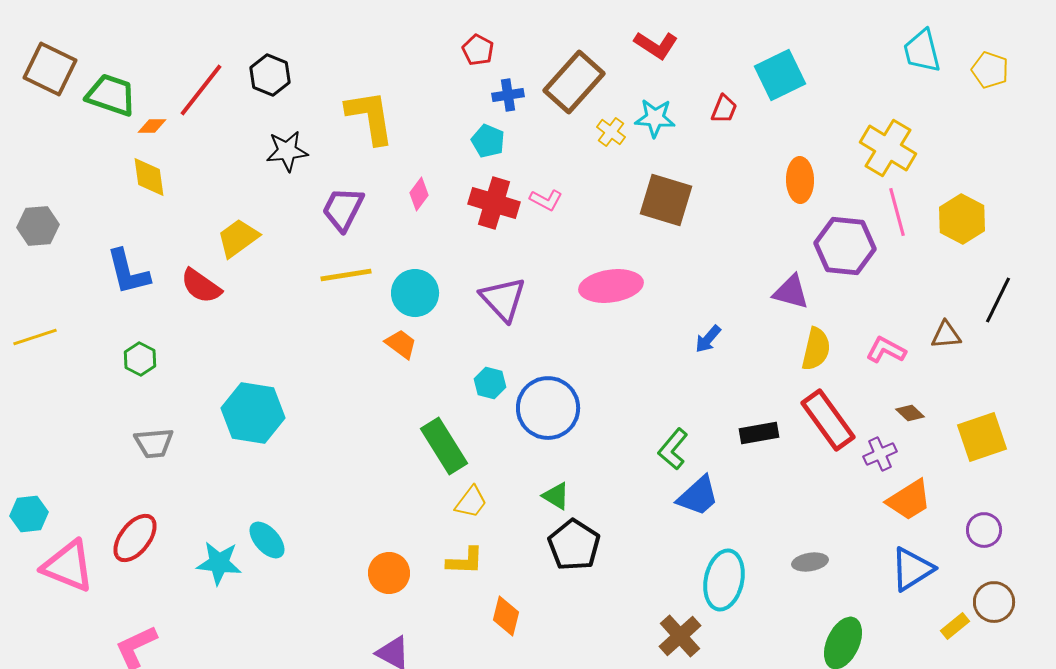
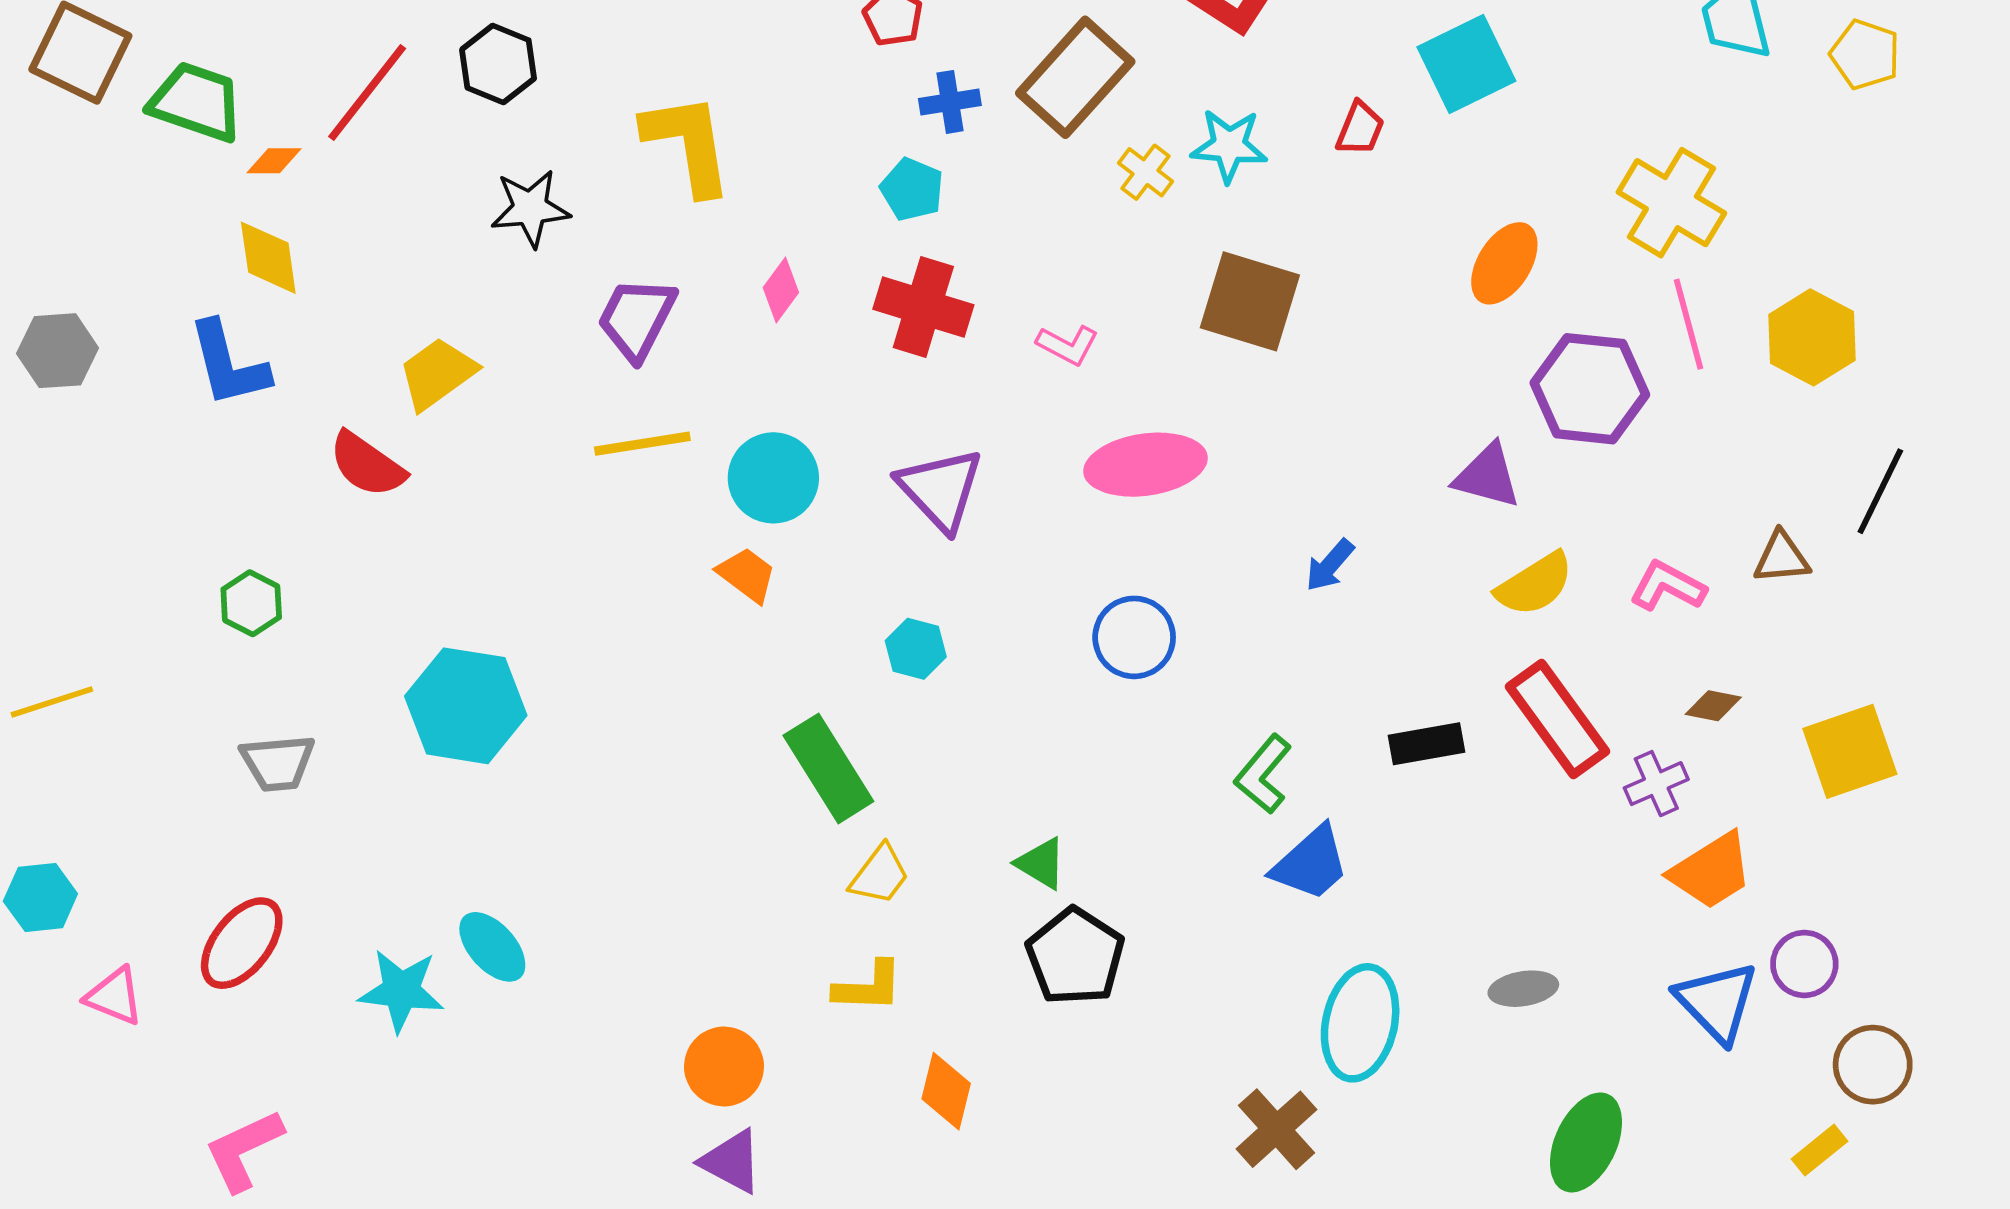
orange ellipse: (800, 180) -> (1504, 263), turned 33
pink L-shape: (546, 200) -> (1068, 345), moved
blue L-shape: (128, 272) -> (228, 364), moved
yellow line: (35, 337) -> (52, 702), moved
yellow semicircle: (816, 349) -> (1535, 584), turned 45
blue circle: (548, 408) -> (1134, 637), moved, size x0.7
brown diamond: (910, 413) -> (1713, 706), turned -32
purple circle: (984, 530) -> (1804, 964), moved
pink triangle: (68, 566) -> (115, 996), size x0.6
blue triangle: (912, 569) -> (1717, 1002), turned -42
orange circle: (389, 573) -> (724, 1067), moved
yellow rectangle: (955, 626) -> (1820, 1150), moved

